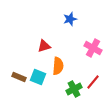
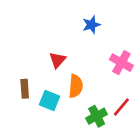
red triangle: (44, 46) -> (57, 60), turned -32
brown rectangle: (19, 77) -> (25, 89), moved, turned 64

